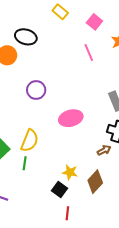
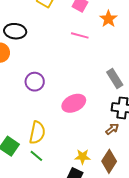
pink line: (89, 53) -> (80, 35), turned -42
green line: (25, 163) -> (36, 156), turned -48

